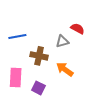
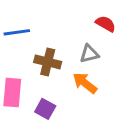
gray triangle: (62, 41) -> (89, 54), moved

